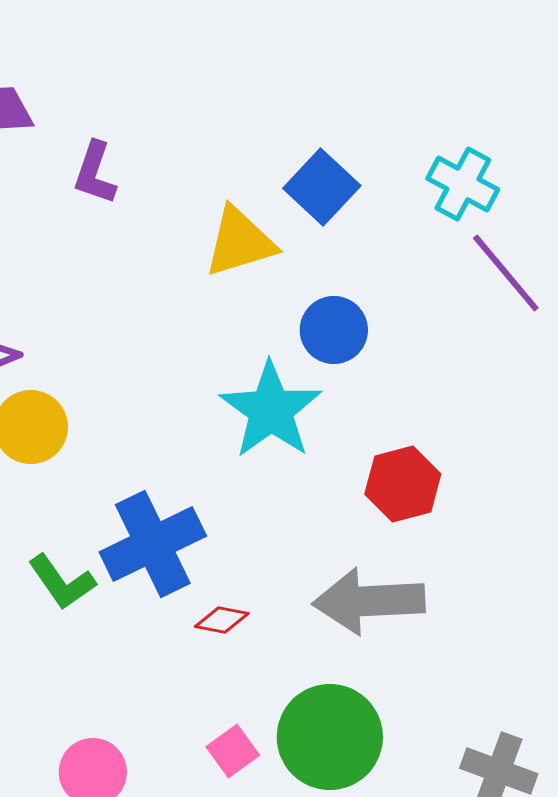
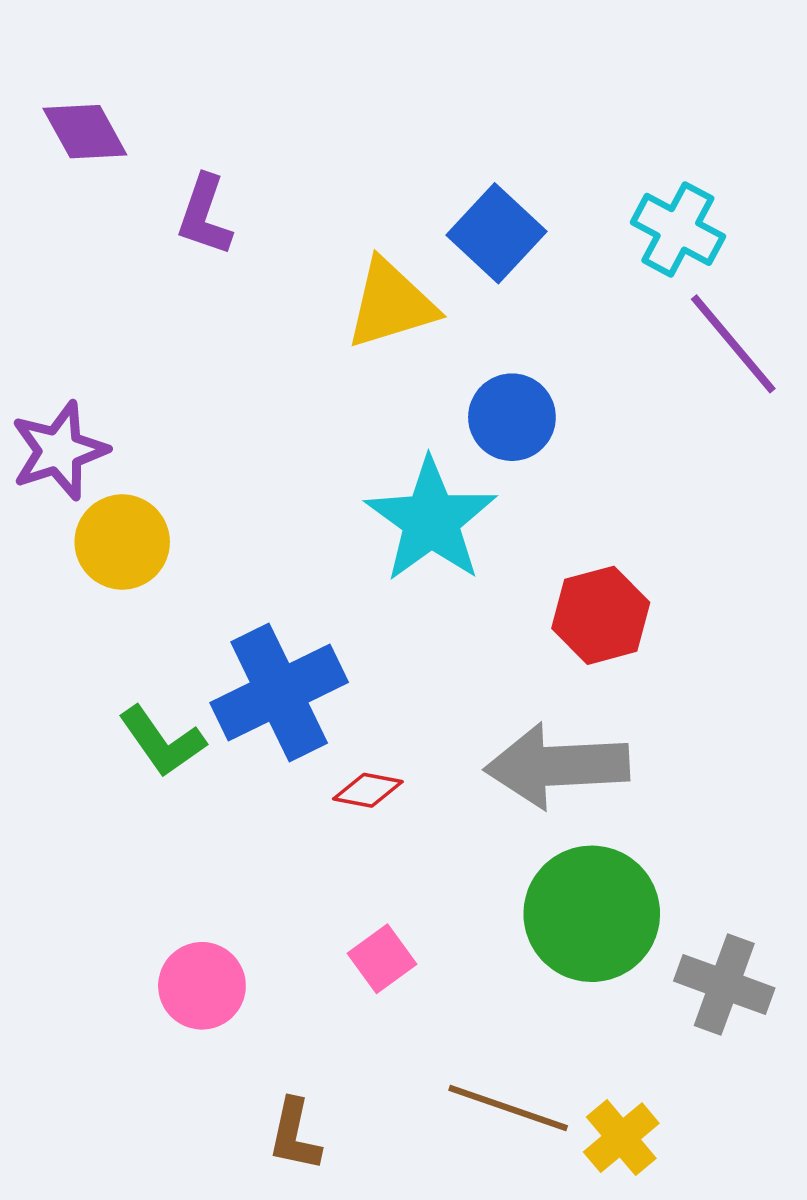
green circle: (330, 737) -> (592, 914), moved

